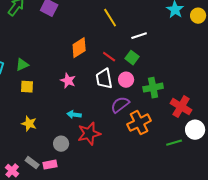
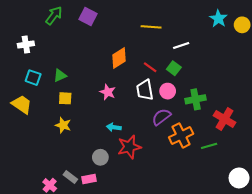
yellow line: (110, 18) -> (151, 27), turned -54
yellow star: (29, 124) -> (63, 125), moved
white circle: (195, 130) -> (239, 178), moved
green line: (174, 143) -> (209, 146), moved

